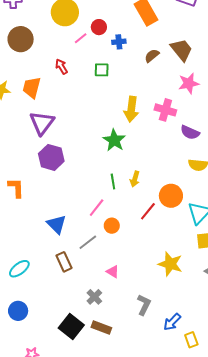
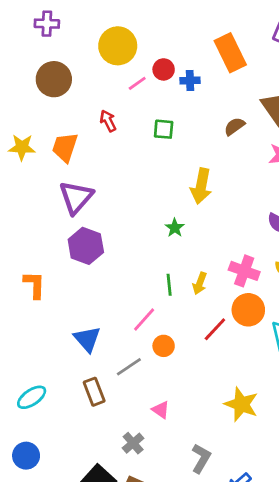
blue cross: (119, 42) -> (190, 81), moved
brown semicircle: (152, 56) -> (234, 126), moved
pink cross: (165, 110) -> (244, 271), moved
green star: (114, 140) -> (175, 228), size x0.6

